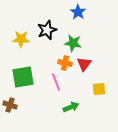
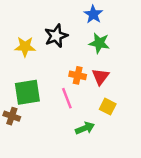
green star: (73, 43) -> (99, 43), moved
yellow square: (99, 89) -> (108, 107), moved, turned 32
brown cross: (10, 105) -> (12, 116), moved

